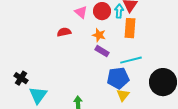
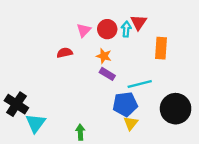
pink triangle: (81, 12) -> (84, 30), turned 32
orange rectangle: (130, 28) -> (161, 48), moved
black cross: (21, 78) -> (16, 104), size x1.5

